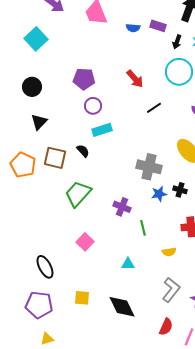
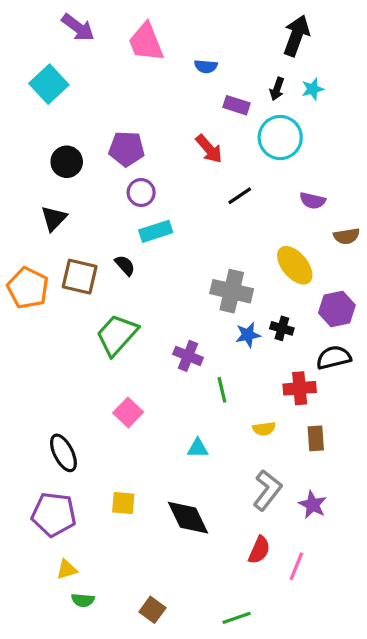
purple rectangle: (158, 26) -> (237, 105), moved
black circle: (32, 87) -> (67, 162), moved

